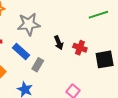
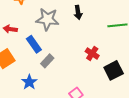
black arrow: (59, 43) -> (78, 12), moved
black square: (105, 59) -> (114, 70), turned -30

